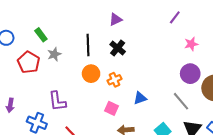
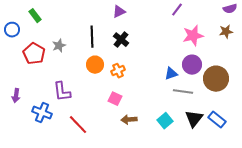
green rectangle: (41, 35) -> (35, 16), moved
pink star: (191, 44) -> (193, 36), size x1.5
blue triangle: (140, 98) -> (171, 74), moved
gray line: (181, 101) -> (183, 92), turned -42

